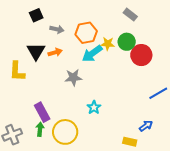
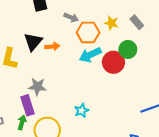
gray arrow: (57, 29) -> (71, 17), moved
yellow star: (108, 44) -> (111, 23), moved
red circle: (141, 55) -> (113, 62), moved
gray star: (73, 77) -> (37, 87), moved

